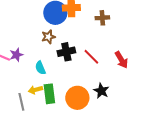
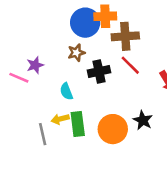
brown cross: (102, 18) -> (125, 36), moved, size x1.5
purple star: (16, 55) -> (35, 65), moved
red line: (91, 57) -> (130, 65), moved

